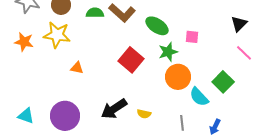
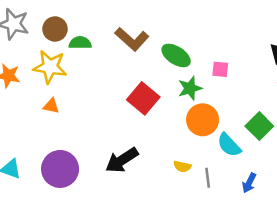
green semicircle: (95, 13) -> (80, 43), moved
orange triangle: (77, 68) -> (51, 106), moved
yellow semicircle: (144, 114) -> (182, 166), moved

